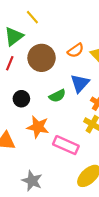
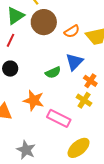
brown circle: (42, 58) -> (44, 22), moved
black circle: (21, 99) -> (10, 69), moved

